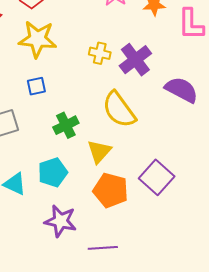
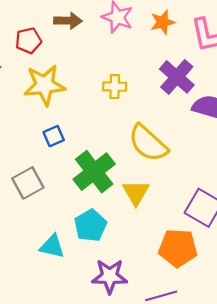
purple cross: (135, 60) -> (177, 77), moved
green cross: (66, 125) -> (94, 172), size x1.5
orange pentagon: (111, 190) -> (178, 248), moved

